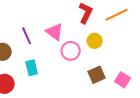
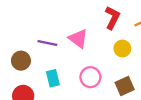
purple line: (27, 36) -> (47, 43), turned -54
pink circle: (71, 51) -> (90, 77), moved

